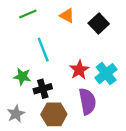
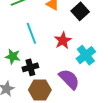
red star: (79, 70) -> (63, 40), moved
purple semicircle: (87, 101) -> (69, 79), turned -35

